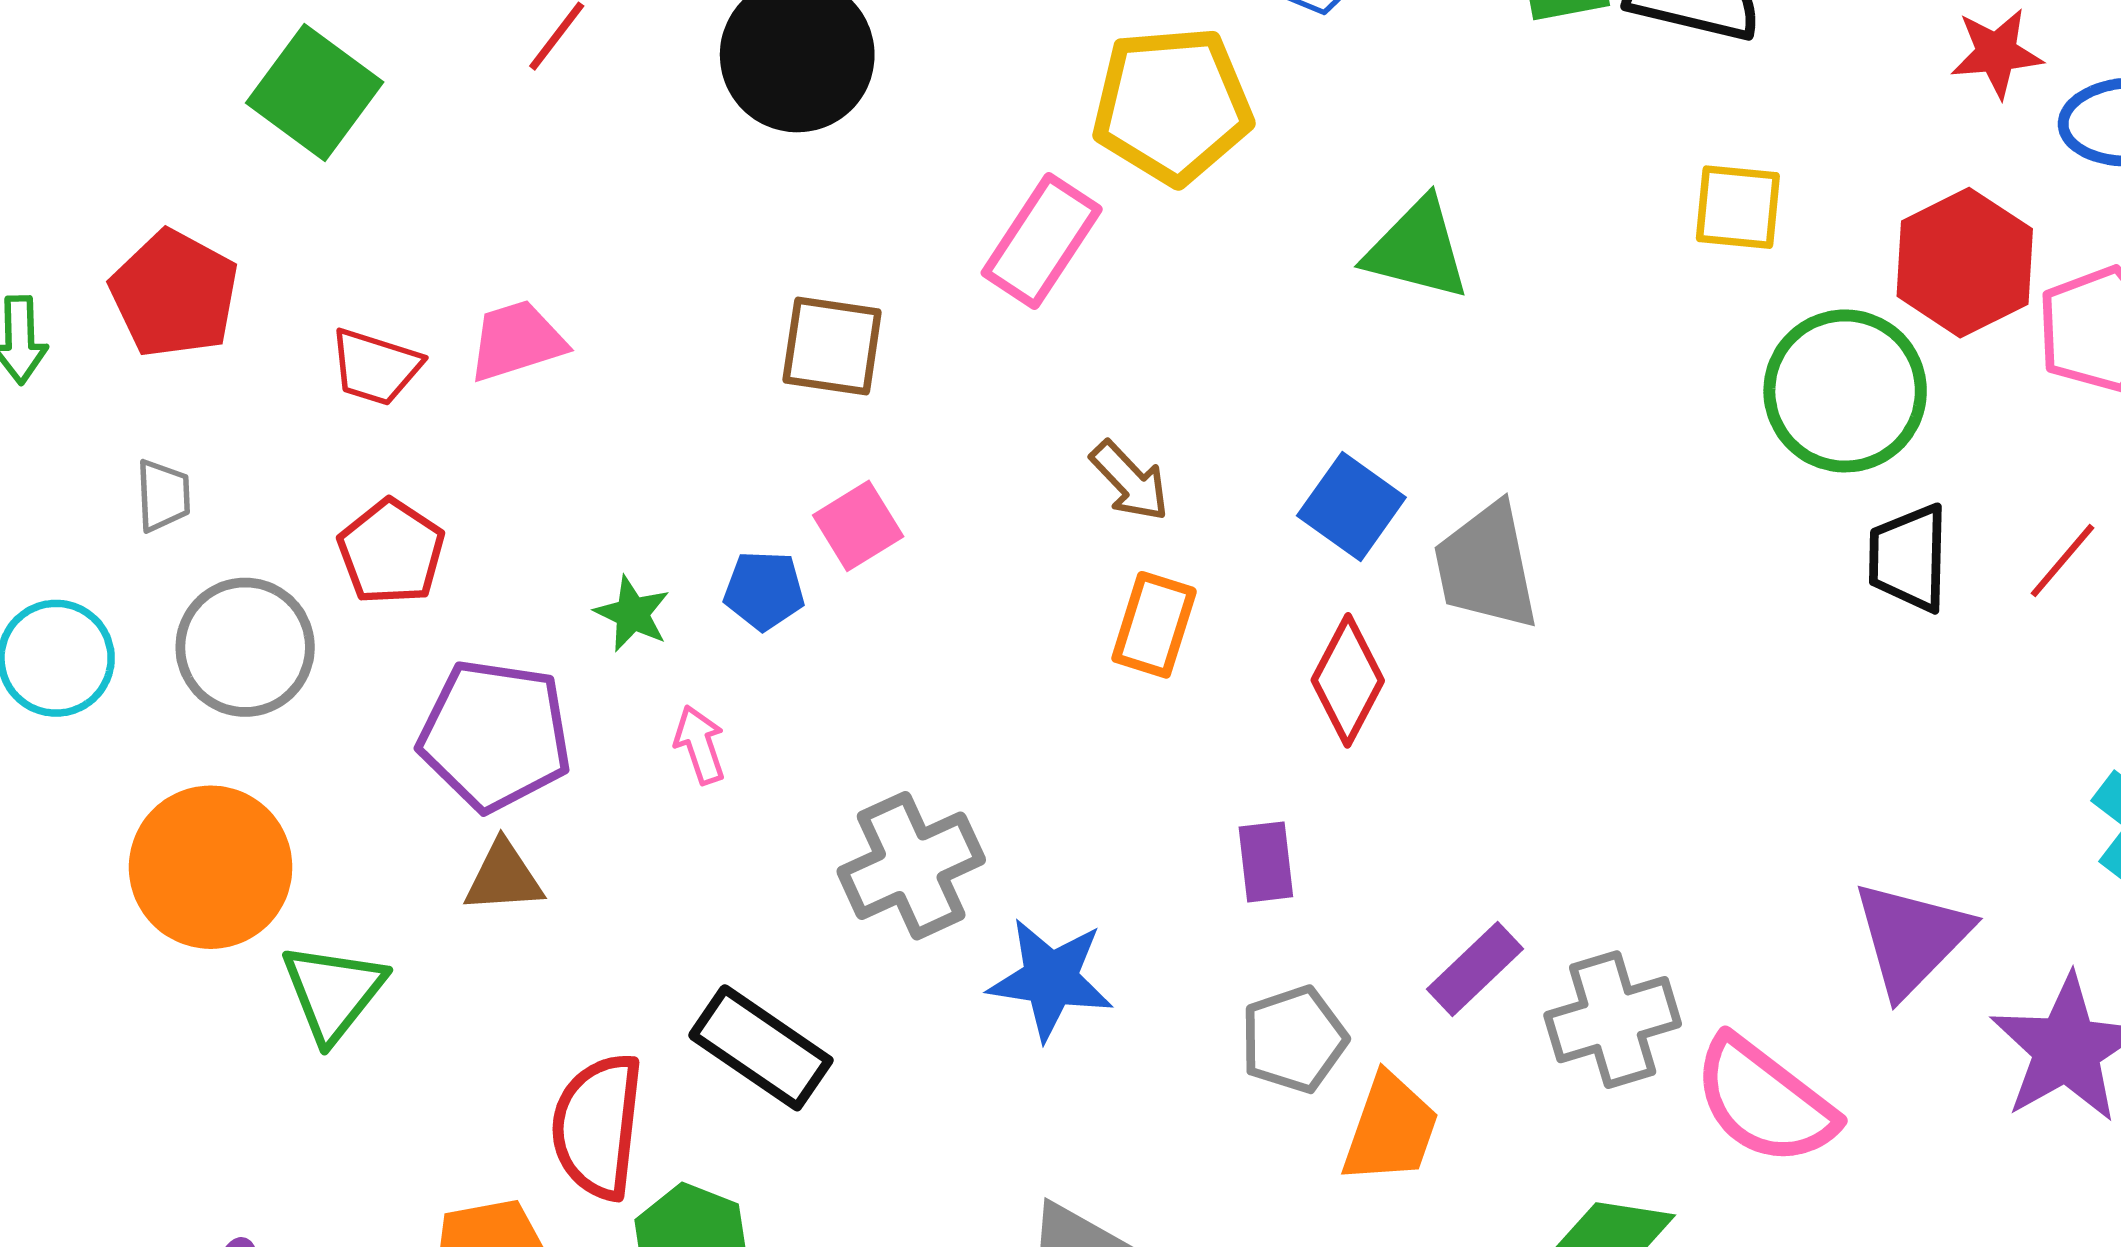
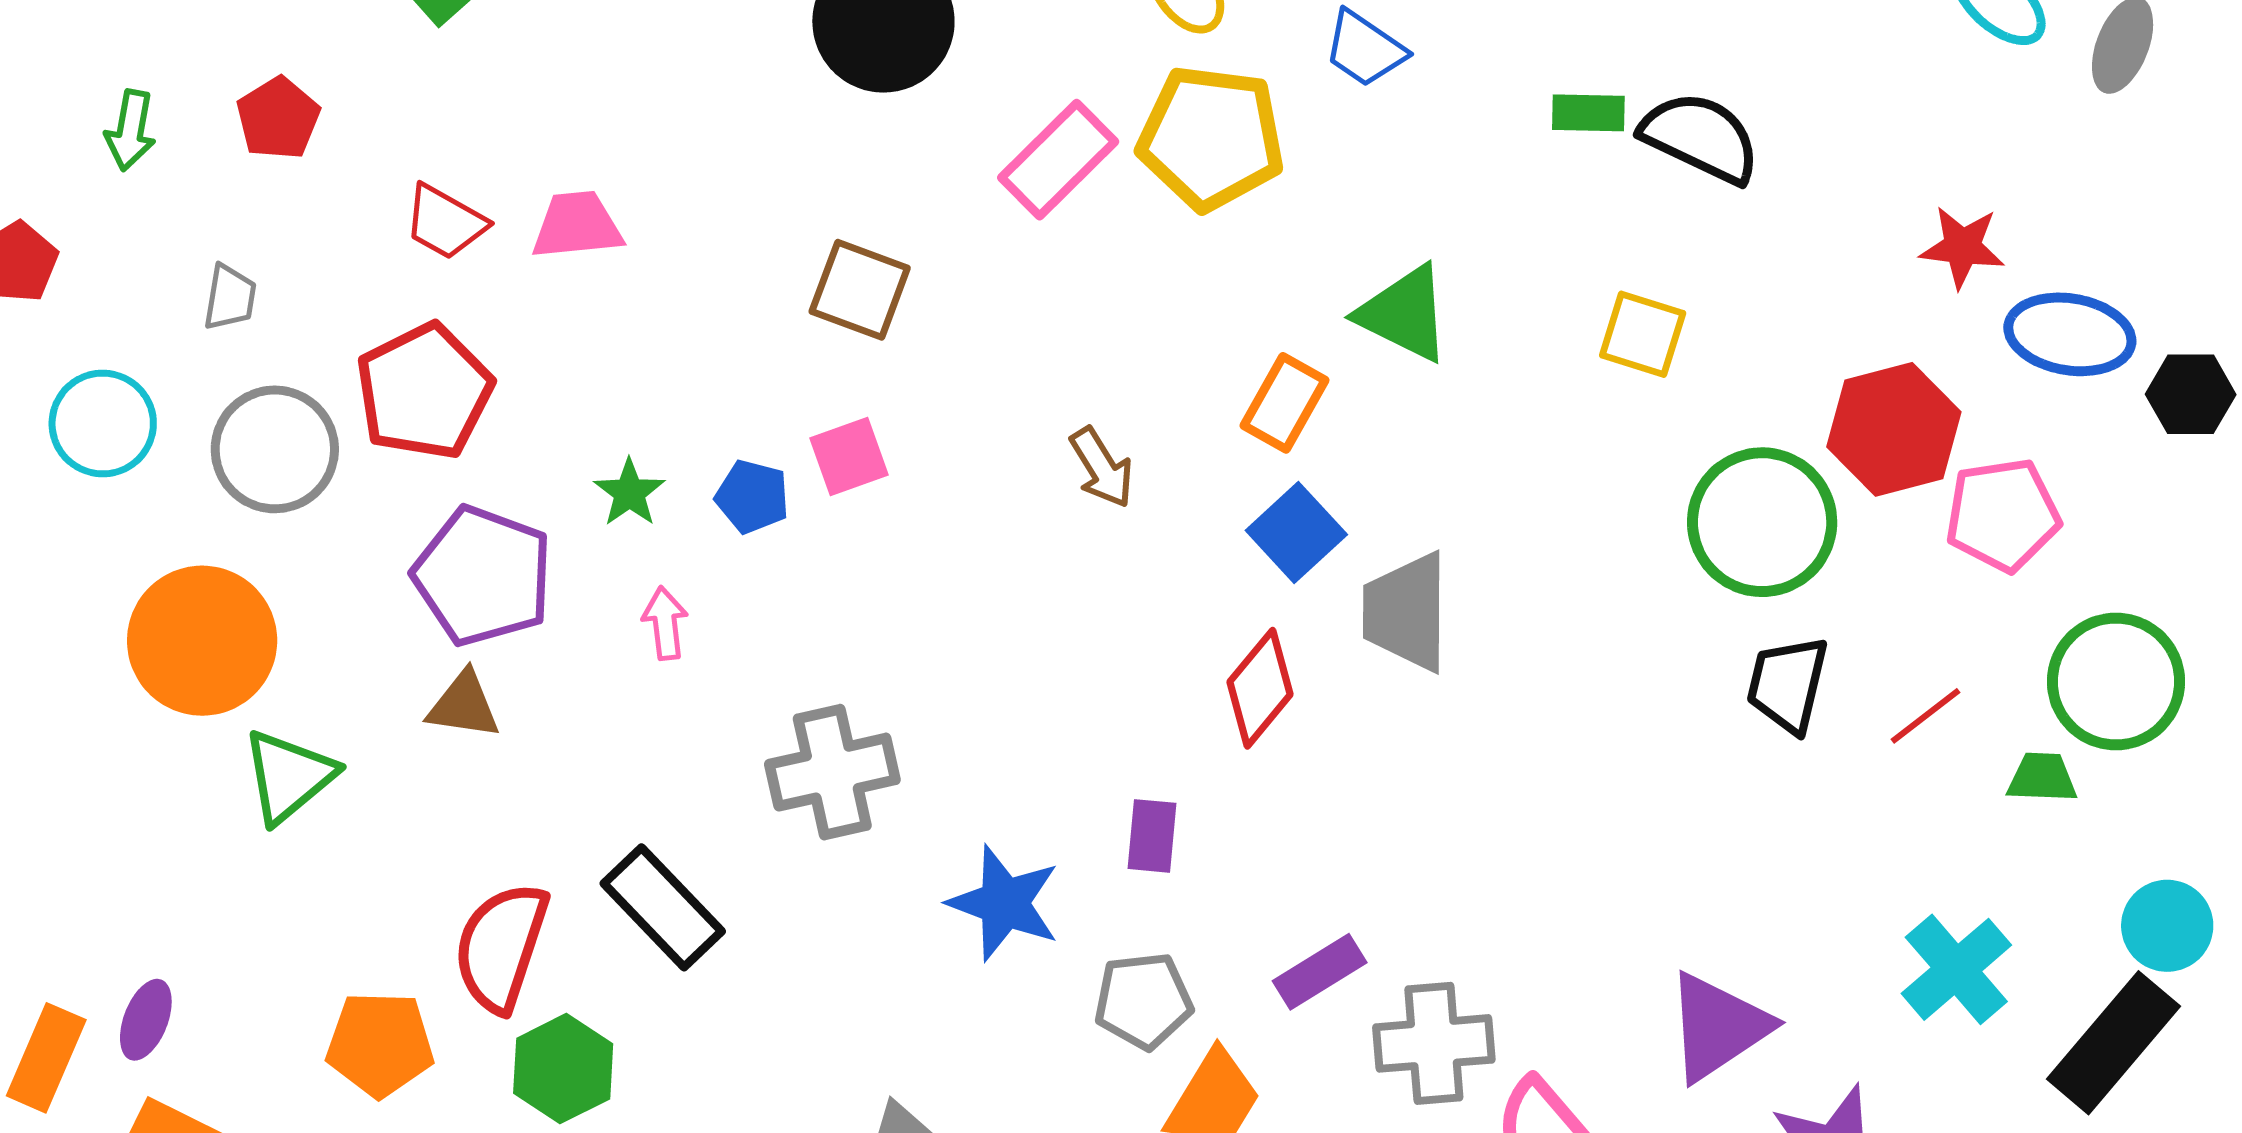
yellow square: (1738, 207) -> (1643, 334), moved
pink rectangle: (1042, 241) -> (1058, 160), moved
red pentagon: (174, 294) -> (278, 118), size x0.7
red pentagon: (391, 552) -> (424, 391), size x1.4
orange rectangle: (1154, 625) -> (1284, 403), moved
blue star: (1051, 979) -> (1004, 903), moved

